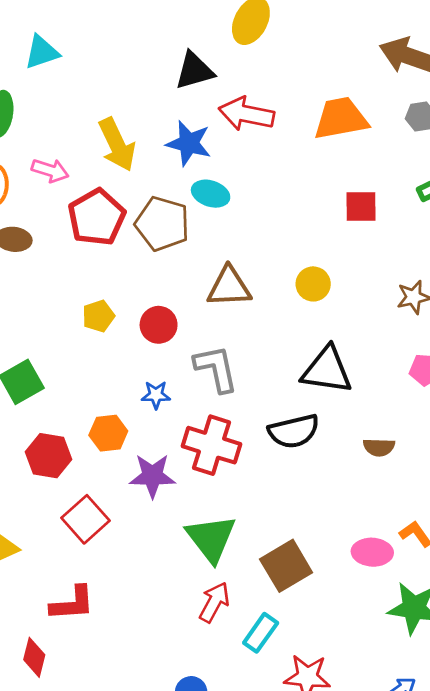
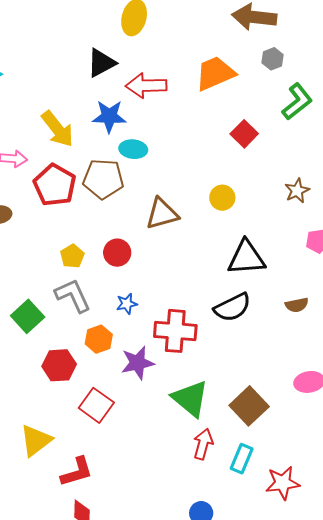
red square: (361, 207) -> (244, 134), turned -32
gray L-shape: (216, 368) -> (73, 296), moved
red L-shape: (72, 603) -> (77, 472), moved

